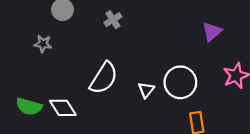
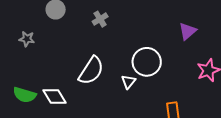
gray star: (43, 44) -> (27, 39), moved
white circle: (180, 82) -> (147, 62), moved

